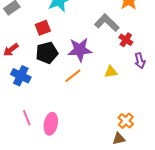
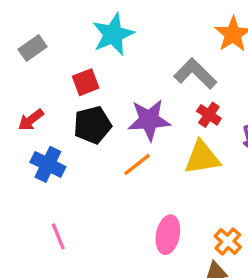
red cross: (126, 40) -> (209, 115), moved
yellow triangle: (111, 72) -> (202, 158), size x1.6
pink ellipse: (51, 124) -> (168, 235), moved

